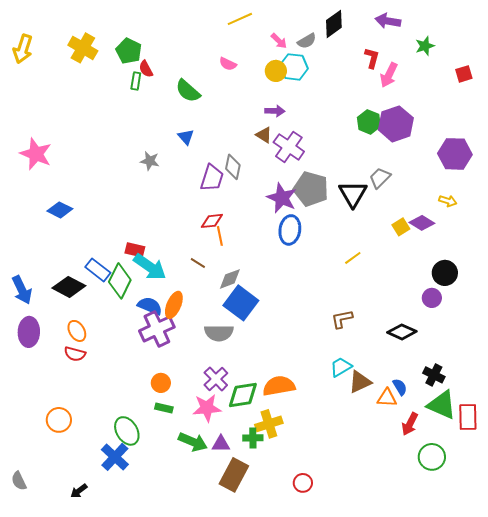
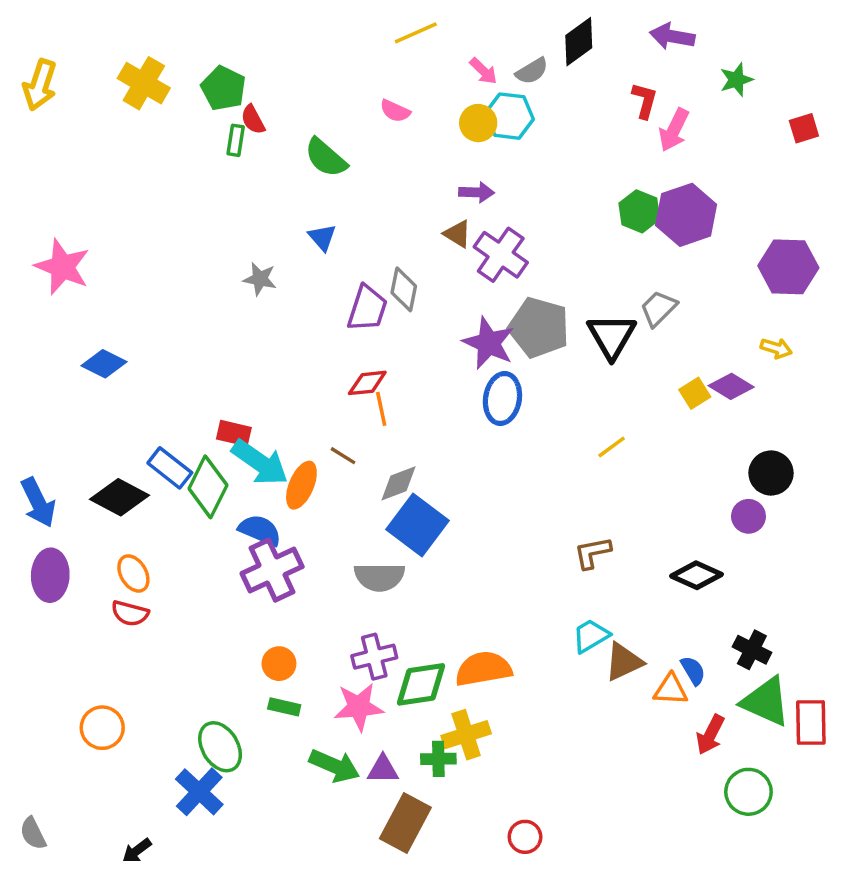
orange ellipse: (174, 305) -> (301, 485), moved
purple cross: (216, 379) -> (374, 657), turned 30

